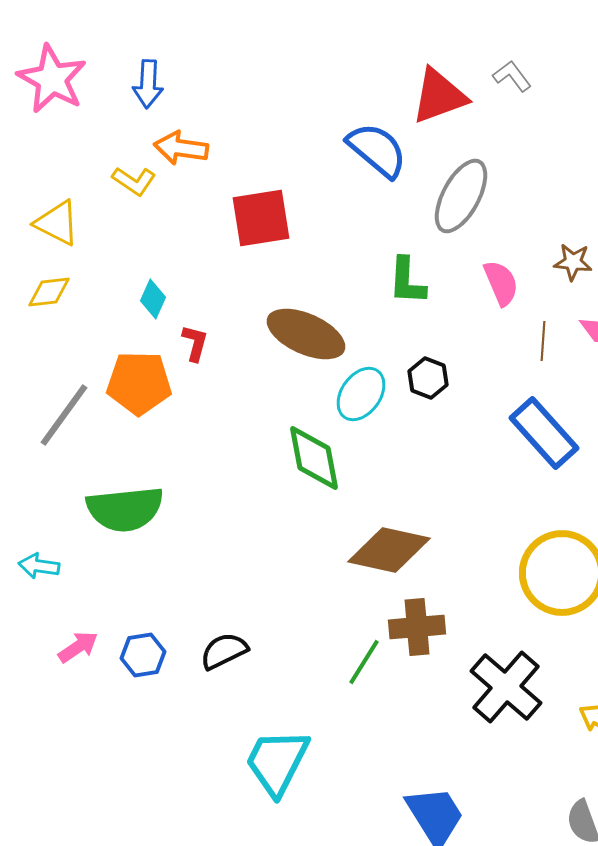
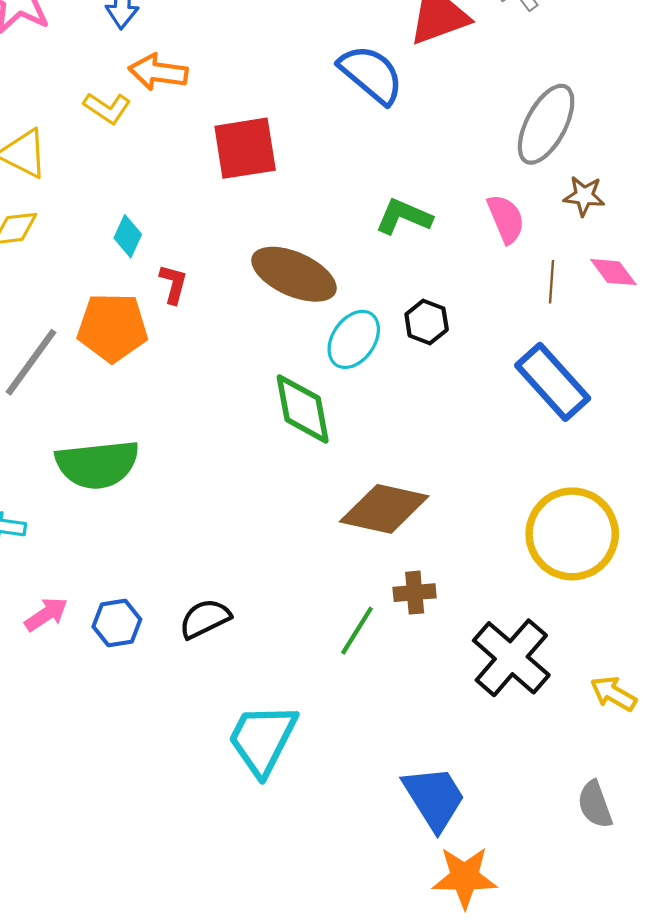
gray ellipse: (461, 196) -> (546, 124), moved
green L-shape: (407, 281) -> (404, 217), turned 110
brown cross: (417, 627) -> (415, 593), size x0.7

